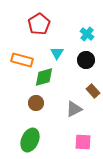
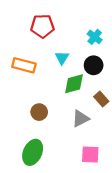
red pentagon: (39, 24) -> (42, 26), turned 30
green diamond: (44, 77) -> (74, 84), moved

